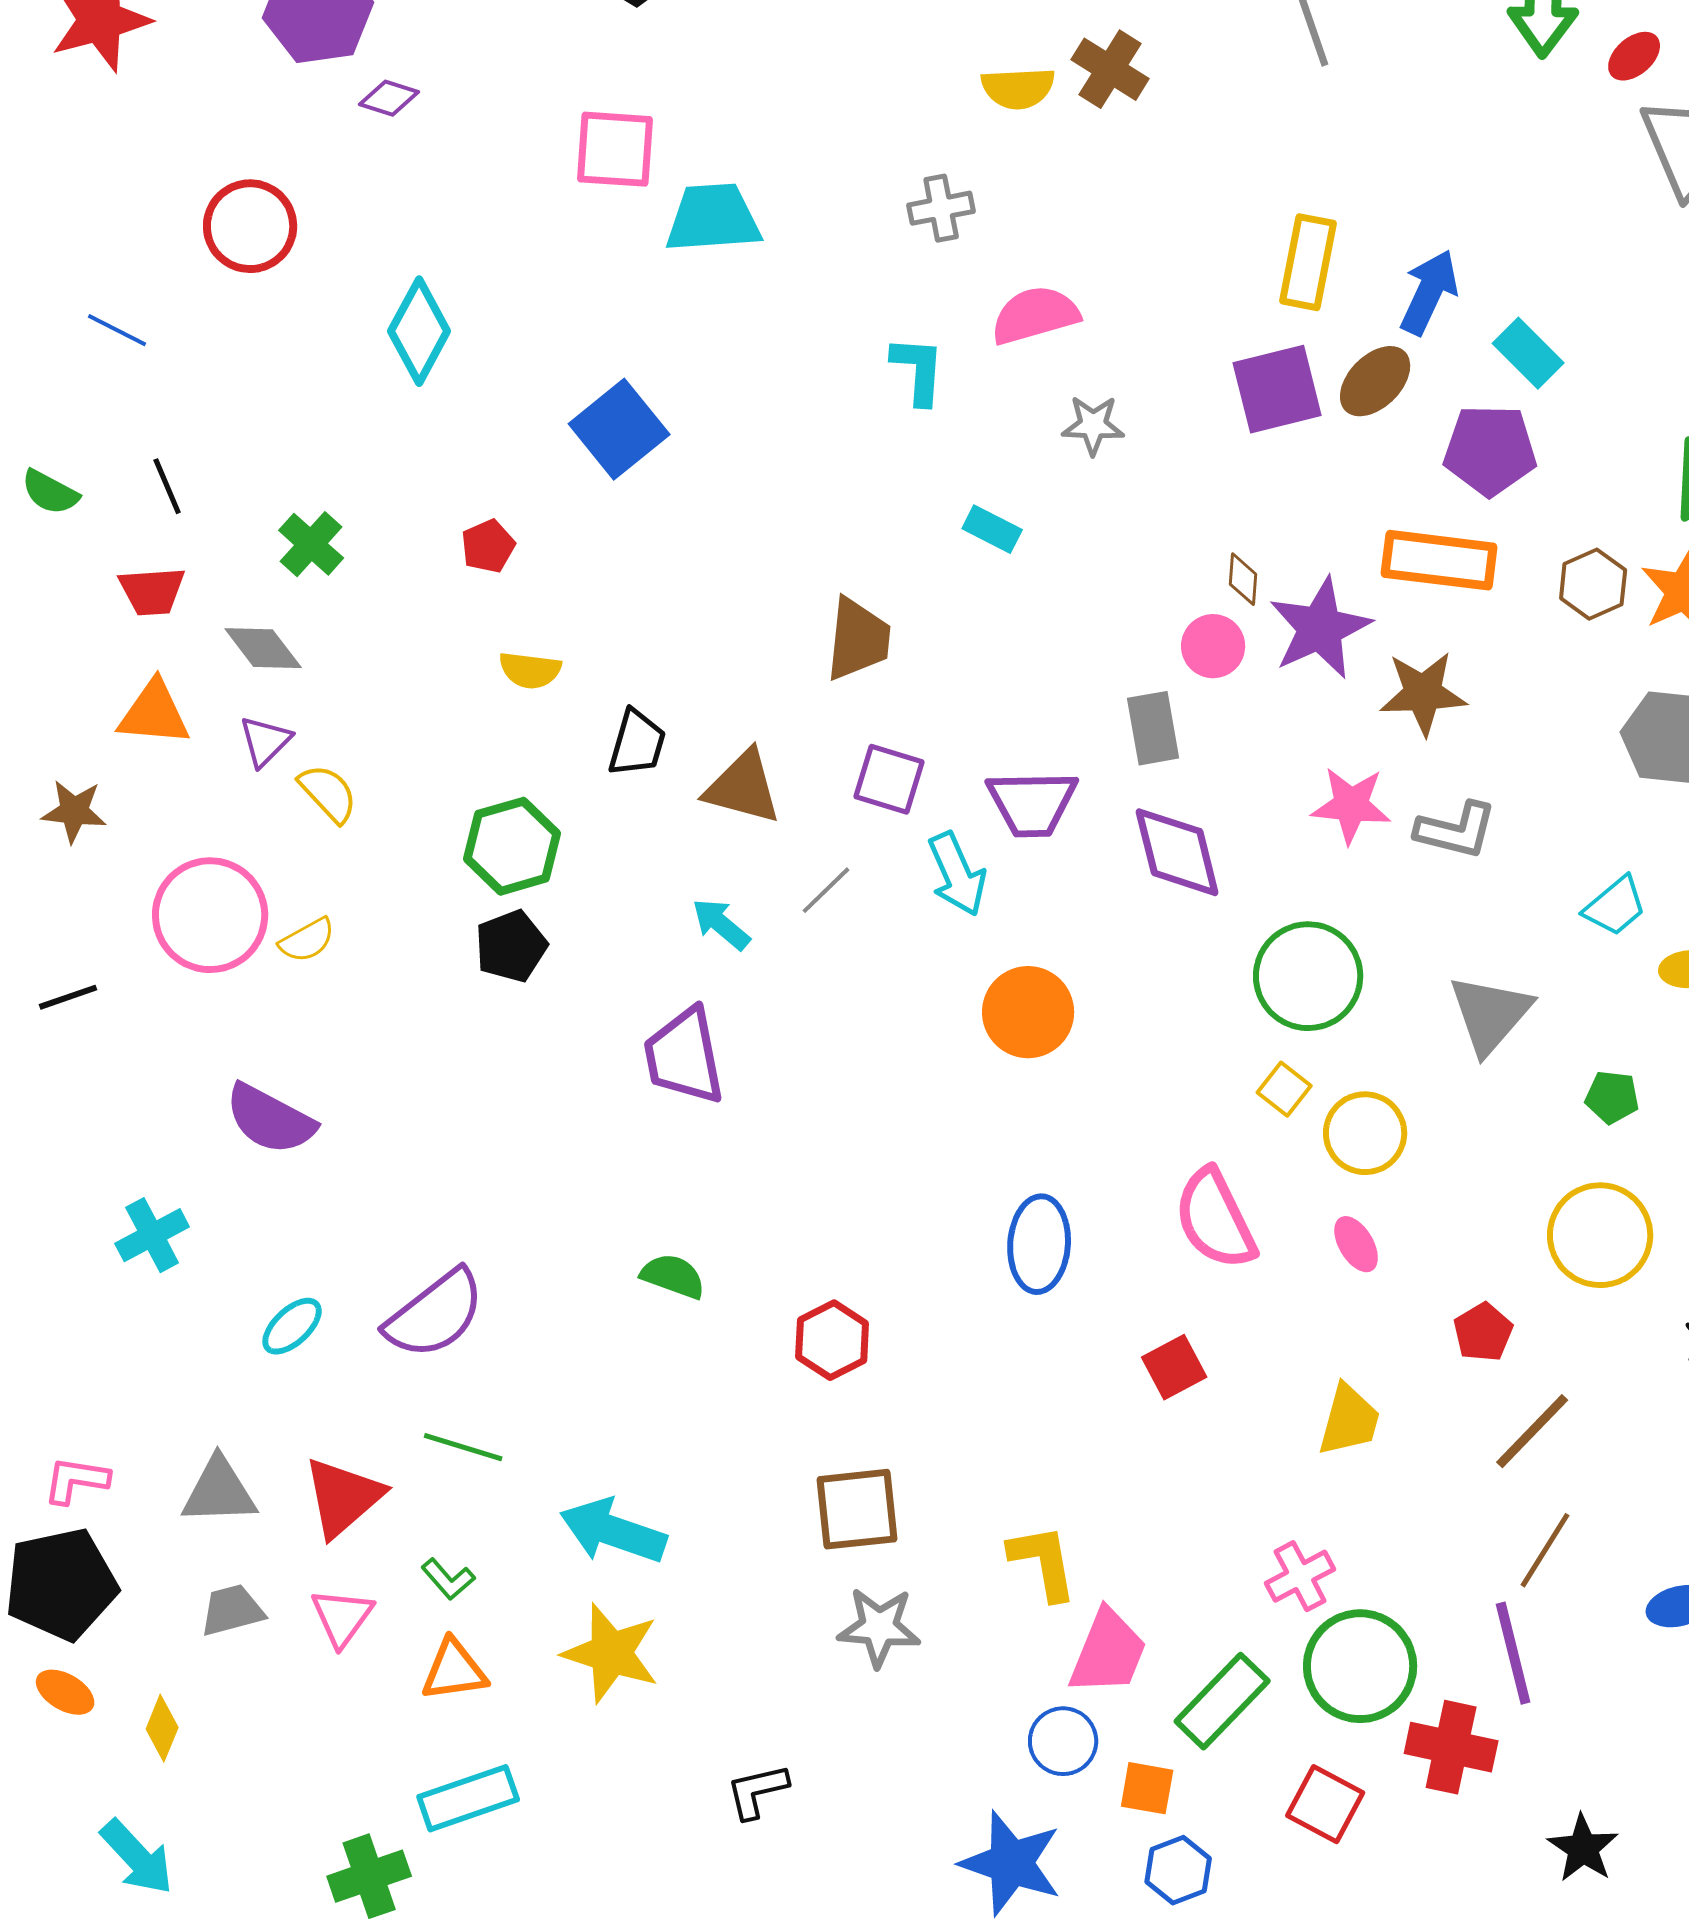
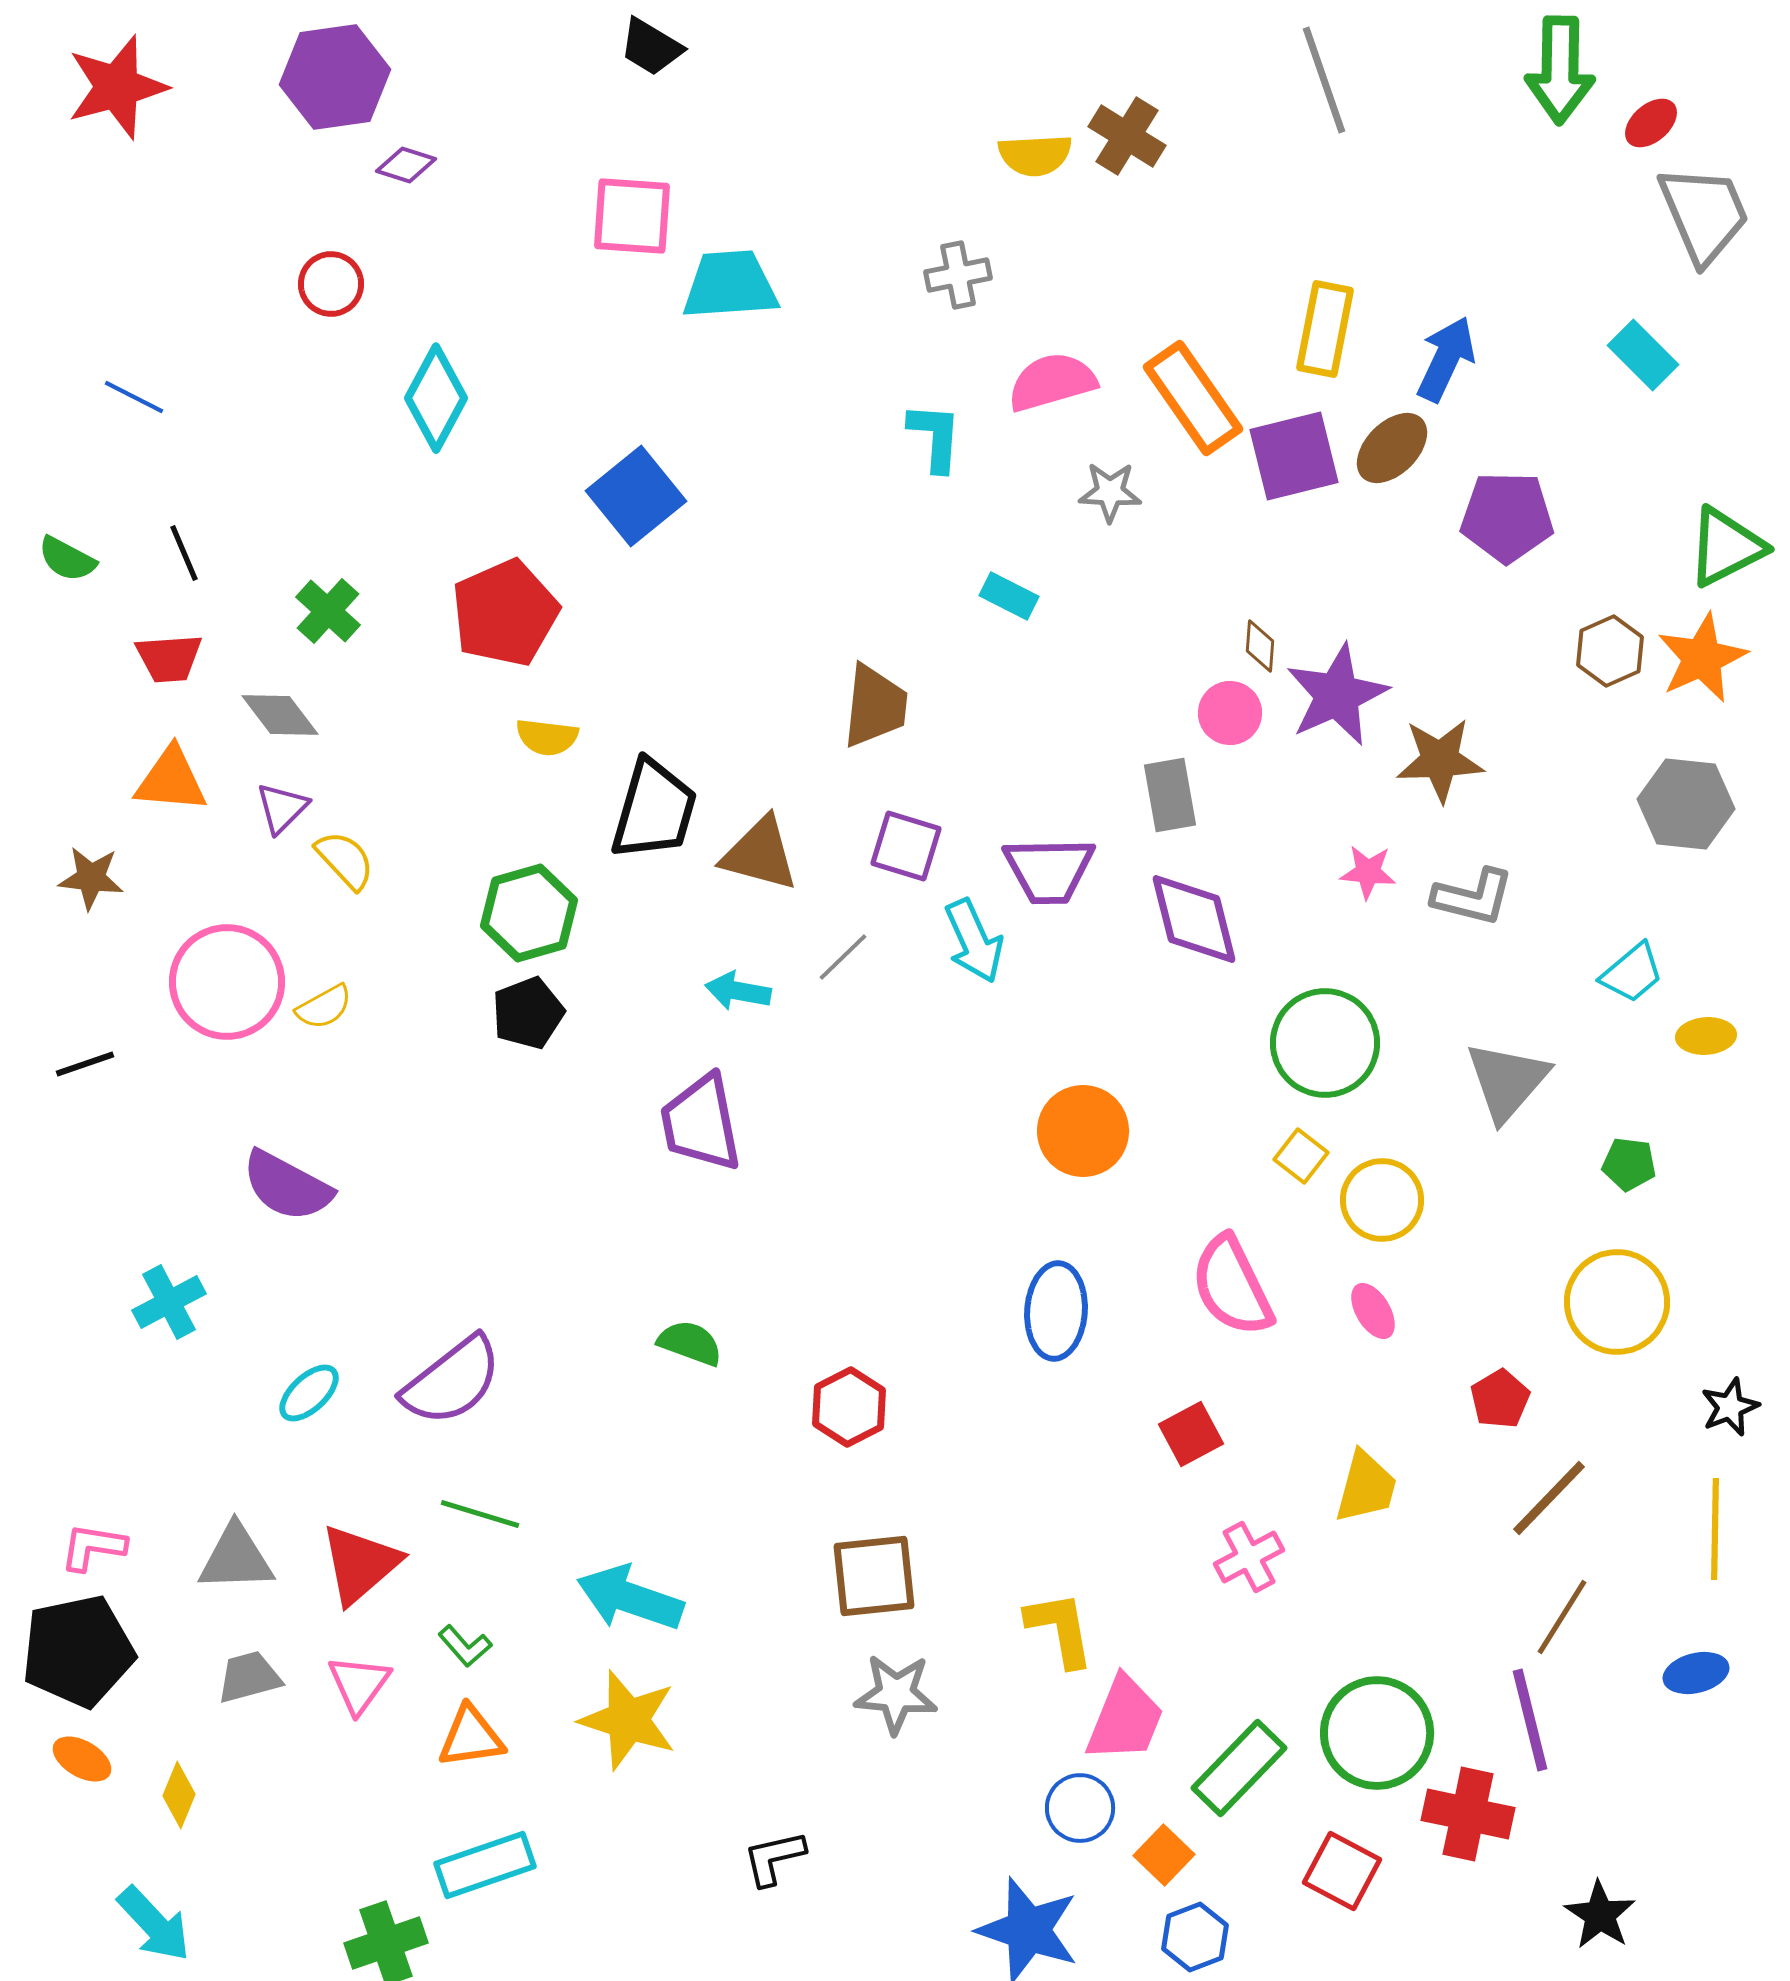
red circle: (250, 226) -> (331, 284), moved, size x0.7
cyan rectangle: (1528, 353) -> (1643, 355), moved
red pentagon: (488, 546) -> (505, 613), size x2.0
orange rectangle: (1439, 560) -> (1193, 398), moved, turned 48
black trapezoid: (637, 743) -> (654, 810), size x1.5
pink star: (1351, 805) -> (1368, 872), size x0.7
cyan arrow: (721, 924) -> (738, 991), turned -30
orange circle: (1028, 1012) -> (1083, 1131), moved
pink cross: (1300, 1576) -> (1249, 1557), moved
orange square: (1147, 1788) -> (1164, 1855), turned 34

